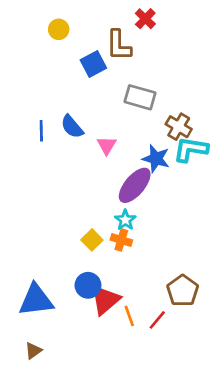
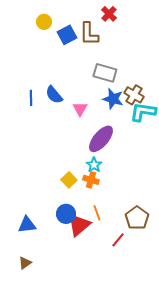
blue square: (93, 64) -> (67, 35), moved
blue star: (156, 159) -> (113, 99), moved
blue triangle: (36, 300) -> (27, 225), size x0.7
orange line: (129, 316) -> (97, 213), moved

